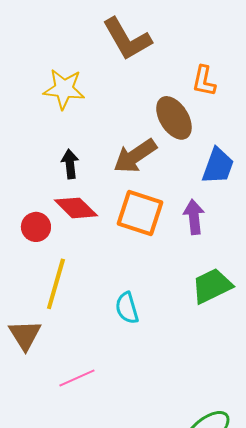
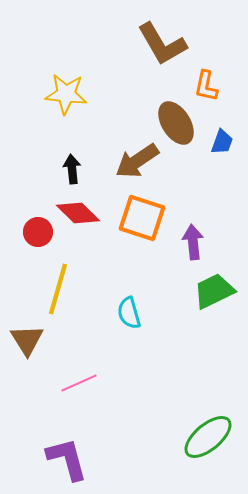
brown L-shape: (127, 39) -> (162, 44), moved
blue trapezoid: (218, 166) -> (222, 142), moved, size x0.7
purple arrow: (194, 217) -> (193, 242), moved

